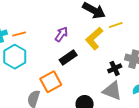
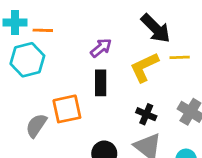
black rectangle: (68, 58) -> (101, 83), turned -72
black cross: (115, 68) -> (146, 114), moved, turned 32

